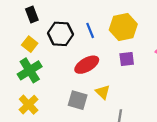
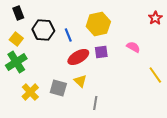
blue line: (90, 30) -> (68, 35), moved
red ellipse: (87, 65) -> (78, 57), moved
yellow cross: (29, 105) -> (30, 92), moved

